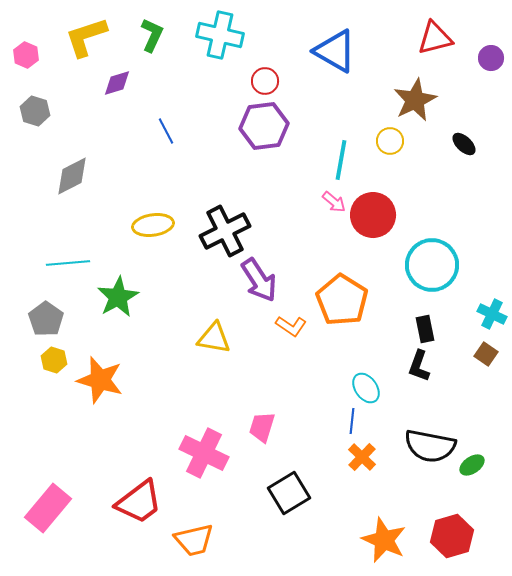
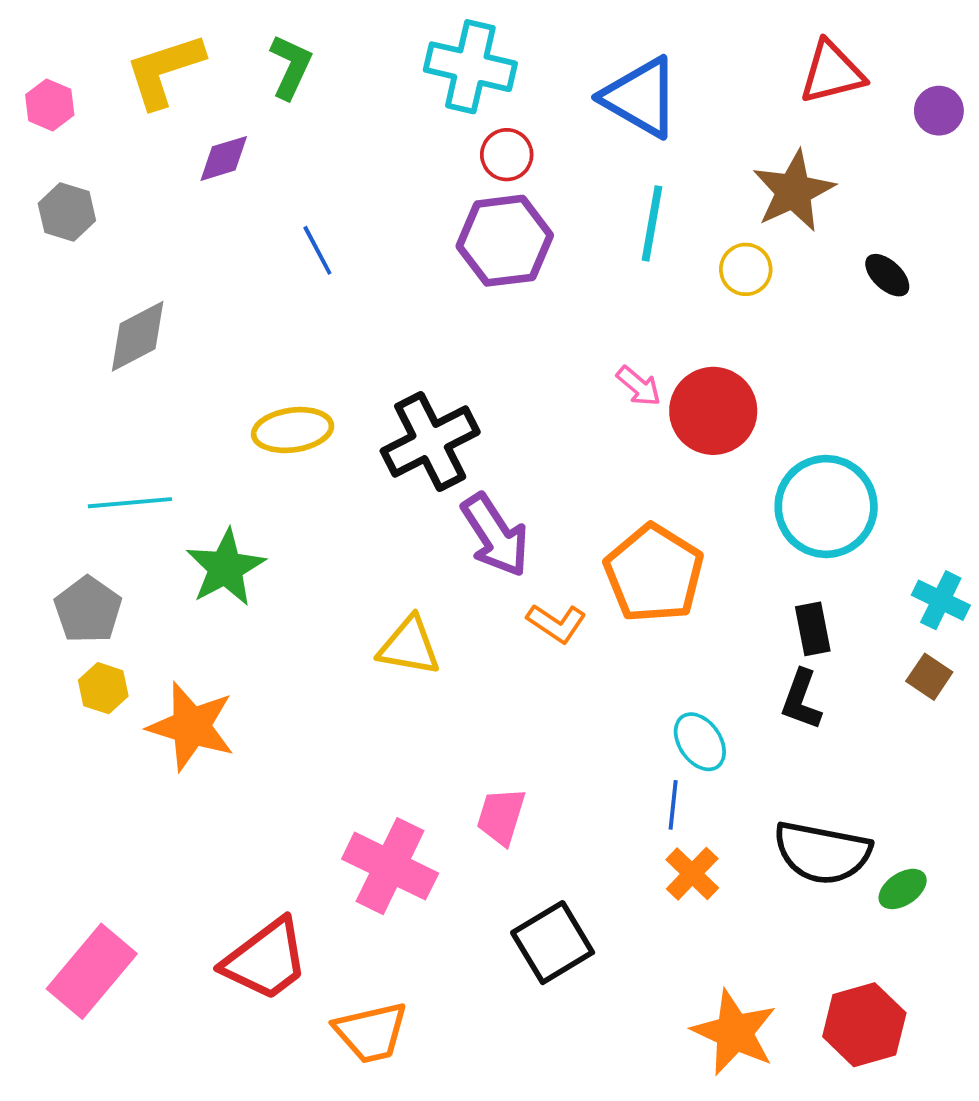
cyan cross: (220, 35) -> (470, 67), moved
cyan line: (341, 160) -> (652, 223), moved

